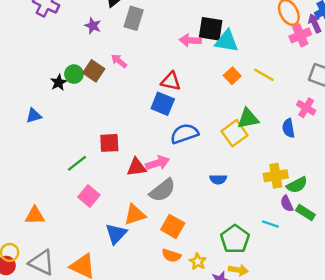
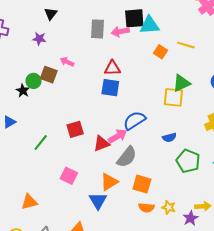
gray rectangle: (134, 18) -> (98, 29), moved
yellow square: (234, 133) -> (173, 97), turned -35
blue semicircle: (184, 134) -> (134, 120), moved
green line: (77, 163) -> (41, 143), moved
green pentagon: (235, 239) -> (188, 161), moved

